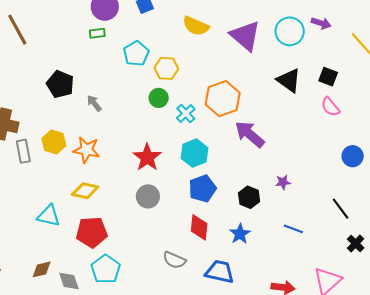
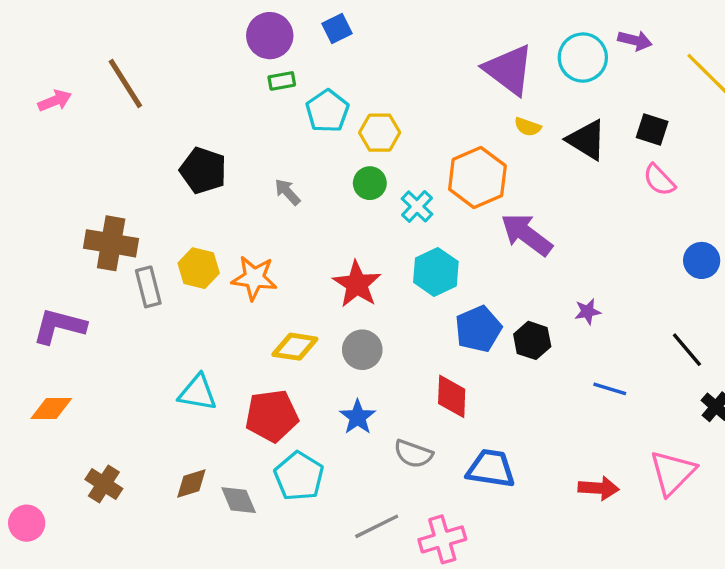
yellow semicircle: (196, 26) -> (528, 127), moved, size x0.6
green rectangle: (97, 33) -> (282, 81), moved
gray arrow: (94, 103) -> (287, 192), moved
blue pentagon: (202, 189) -> (478, 329), moved
yellow diamond: (85, 191) -> (295, 347), moved
blue star: (240, 234) -> (358, 417), moved

